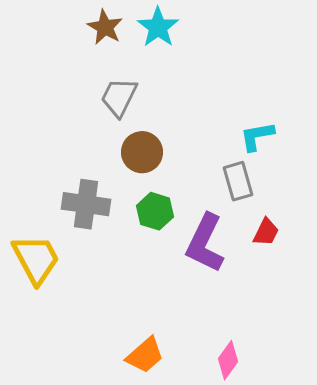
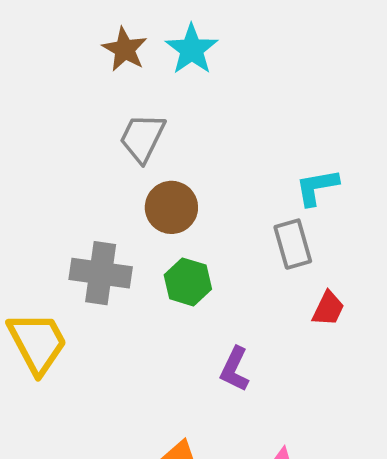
purple L-shape: (205, 243) -> (235, 369), moved, size x0.6

